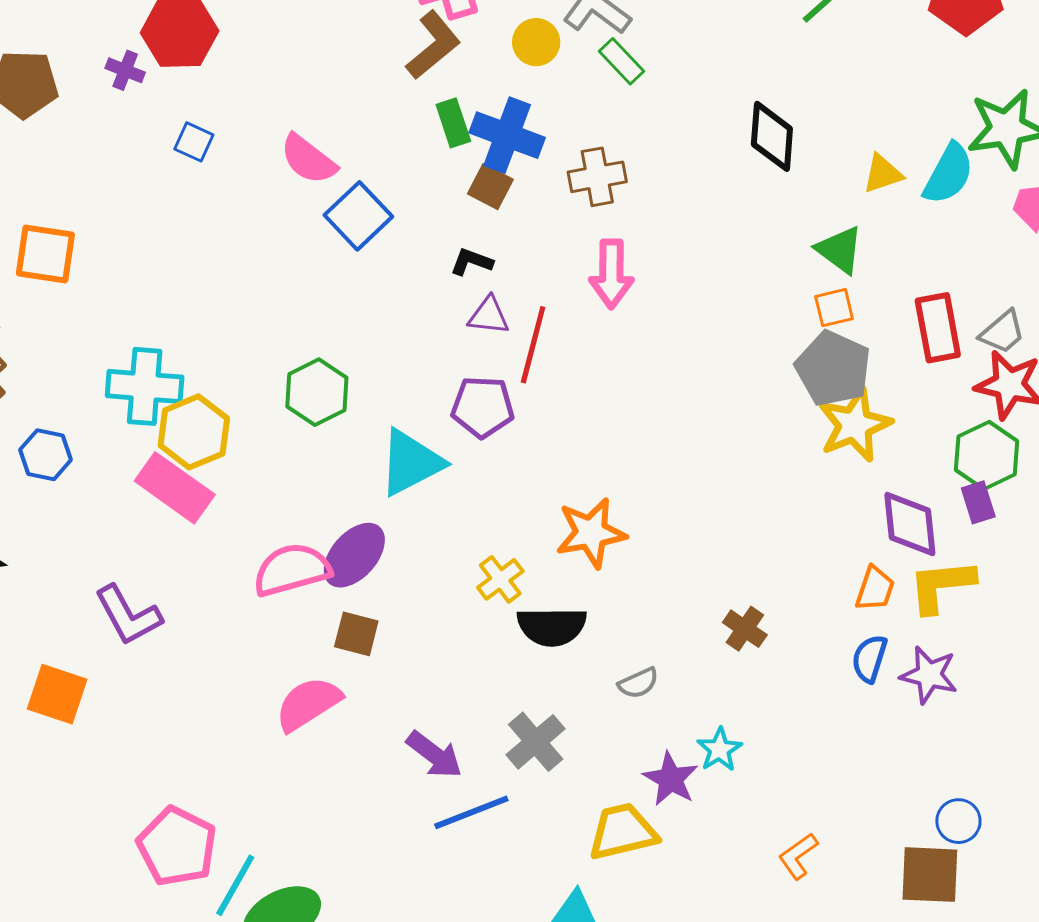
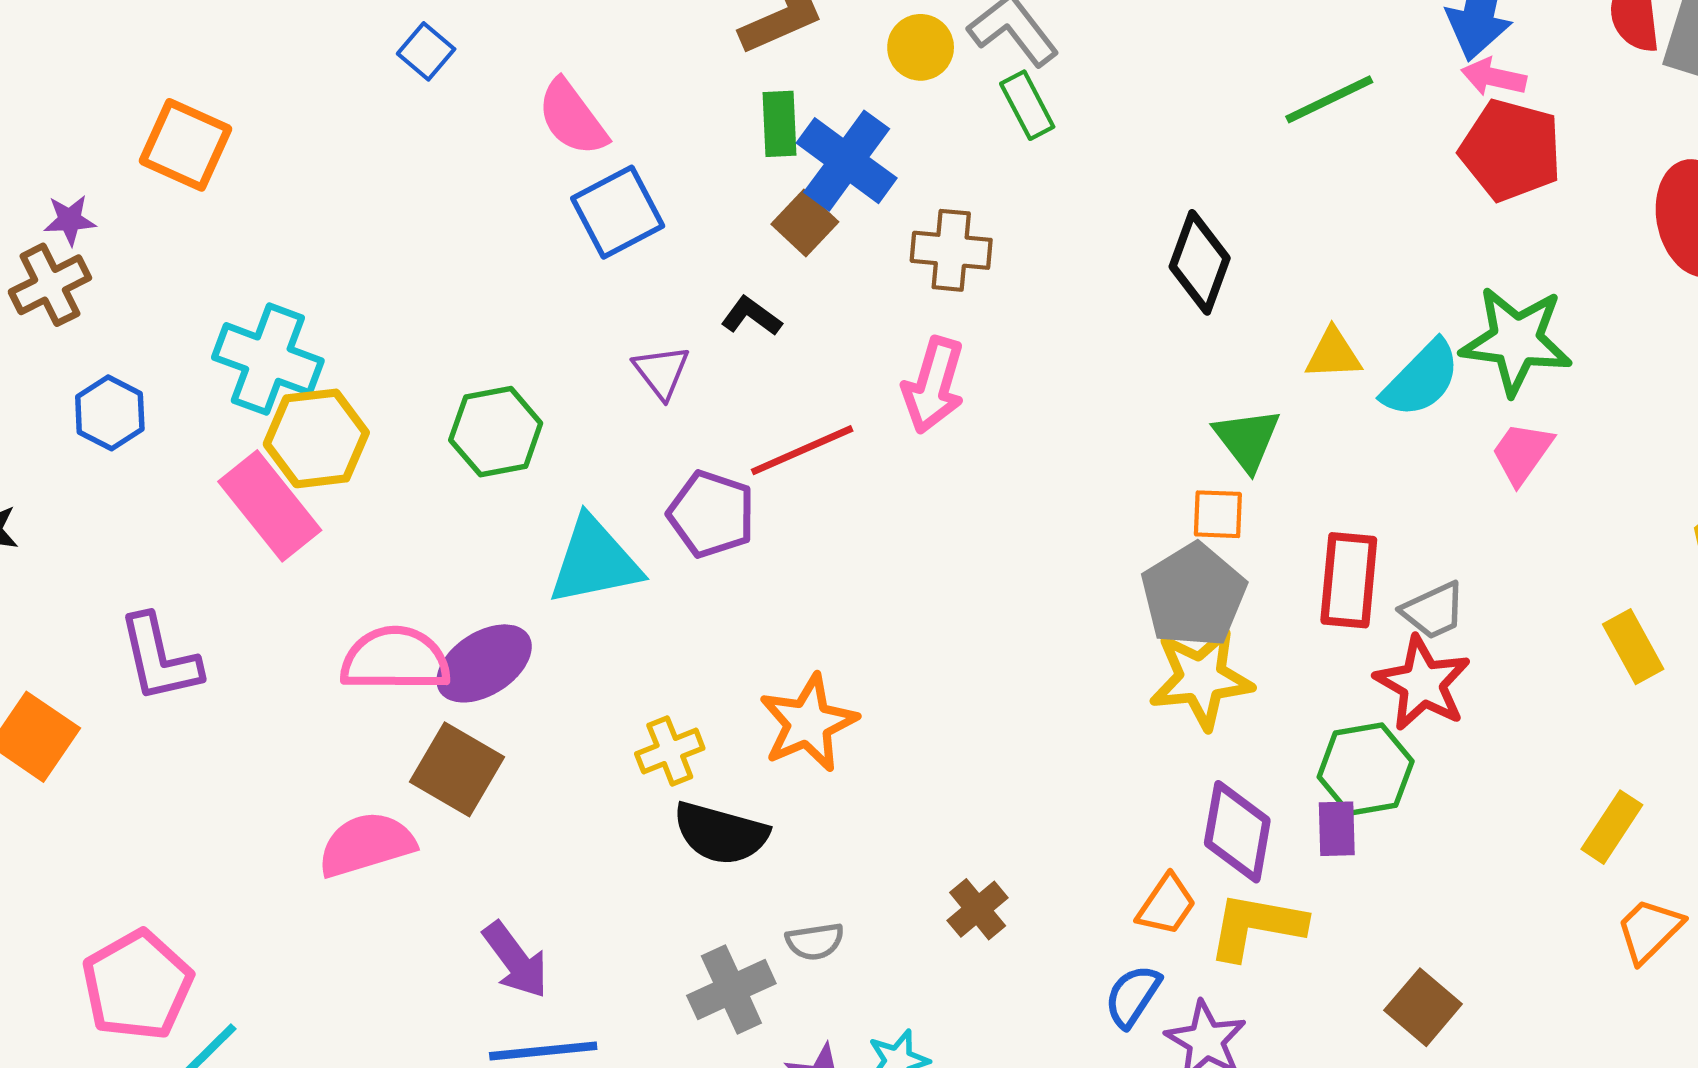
purple triangle: (489, 316) -> (661, 372), moved, turned 30
red line: (533, 345) -> (802, 450), turned 36
orange star: (591, 533) -> (808, 723), turned -30
brown square: (356, 634) -> (457, 769), size x1.4
gray cross: (536, 742) -> (731, 989), moved

